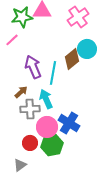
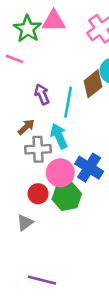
green star: (22, 17) -> (28, 29), turned -30
pink line: (12, 40) -> (14, 59), turned 64
purple arrow: (33, 67) -> (42, 94), size x0.7

